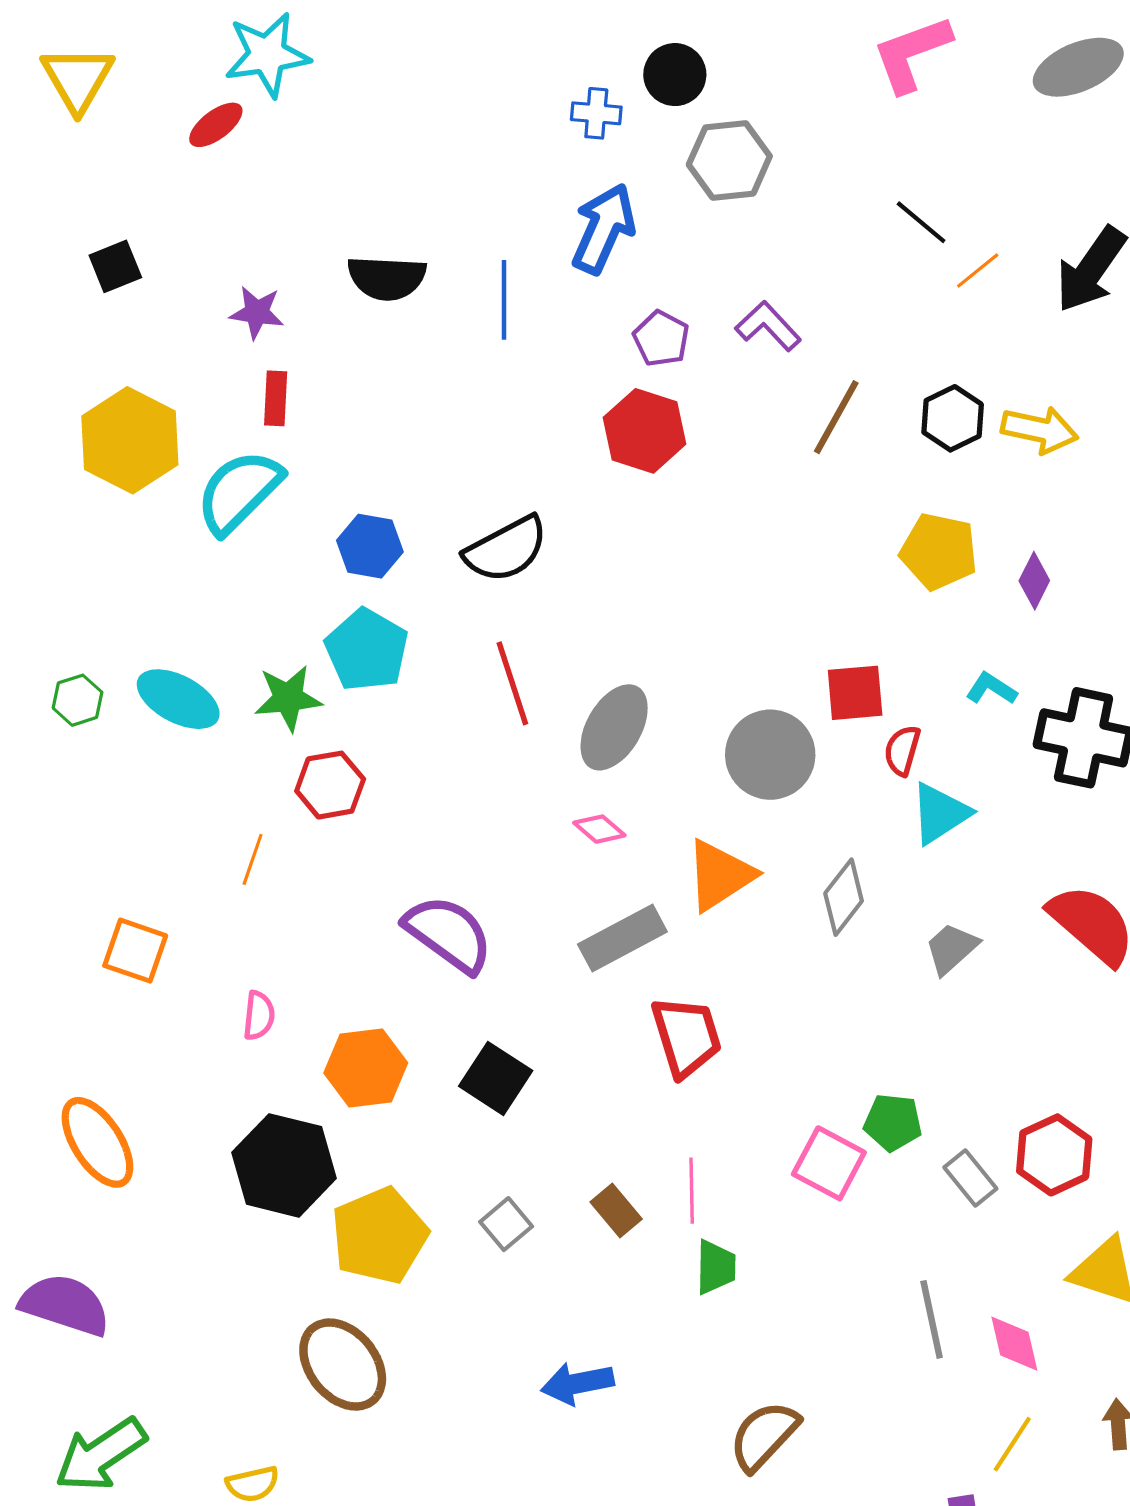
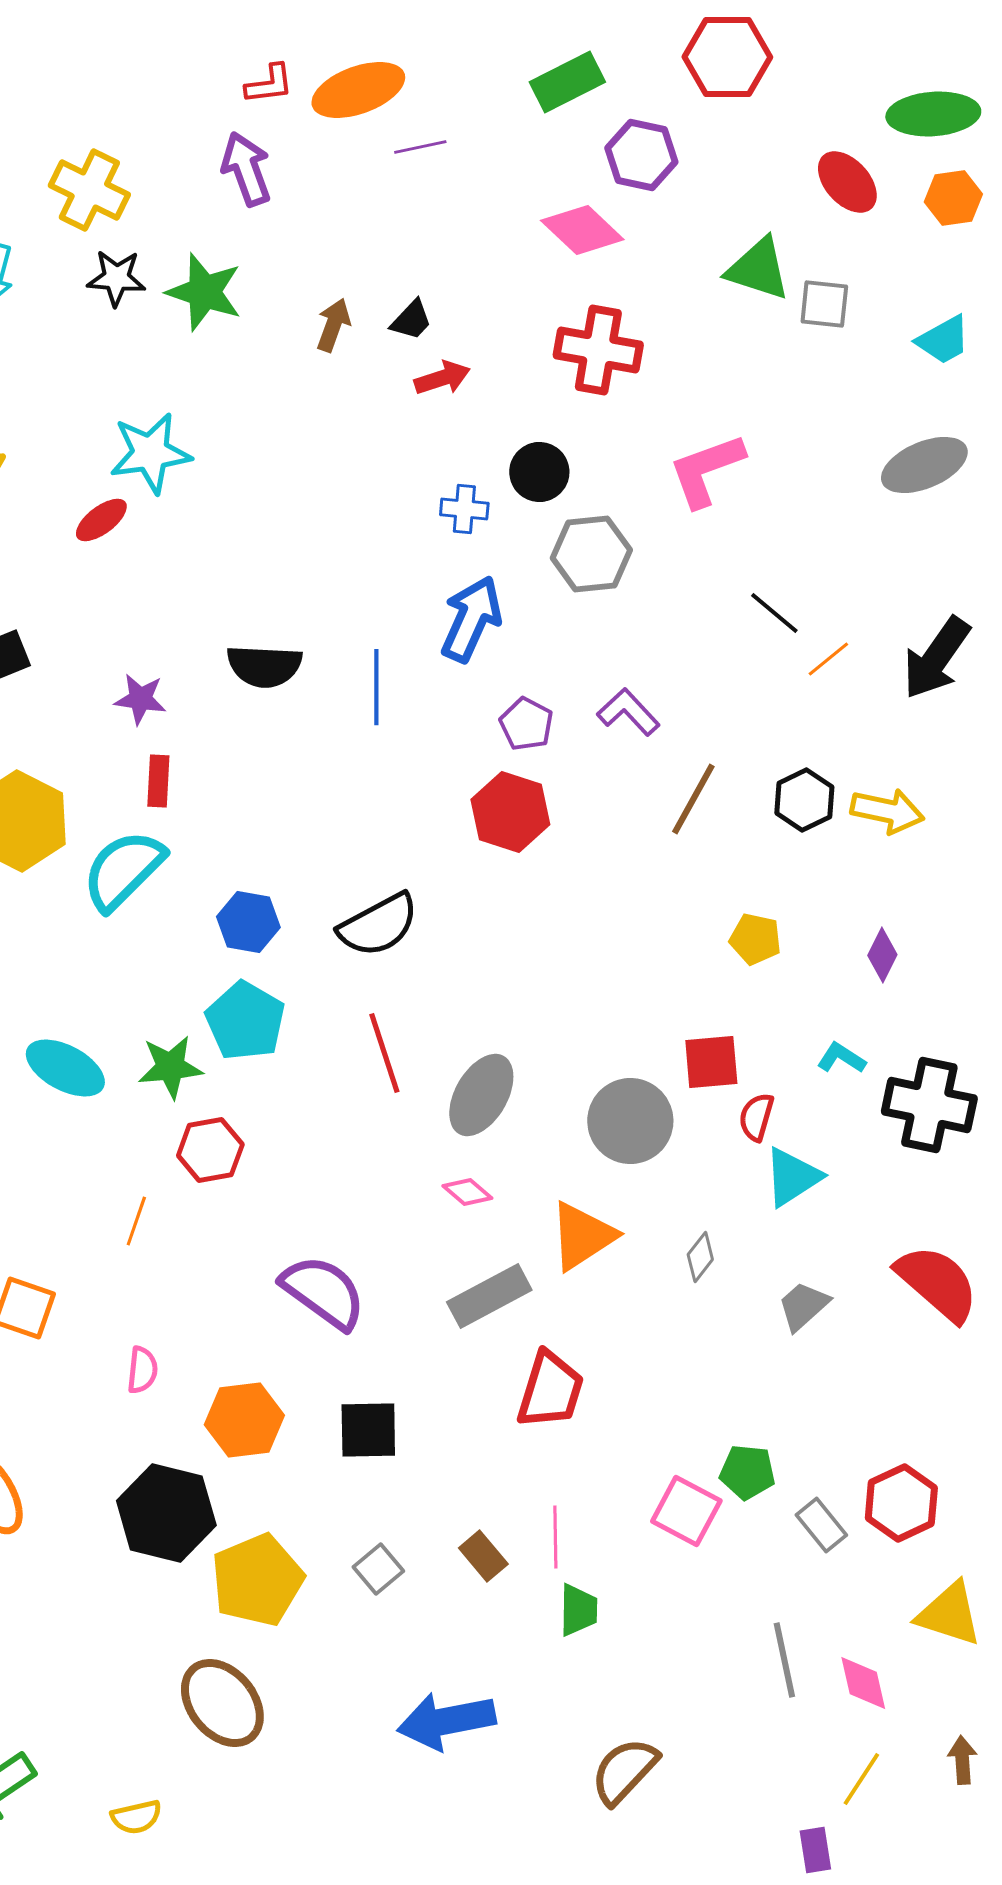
pink L-shape: (912, 54) -> (706, 470), moved
yellow pentagon: (939, 551) -> (755, 939), moved, size x0.7
gray diamond: (844, 897) -> (700, 1257), size x0.7
red trapezoid: (686, 1037) -> (550, 1390), turned 34
black square: (496, 1078) -> (368, 1430), turned -34
blue arrow: (577, 1383) -> (446, 1721), size x1.4

